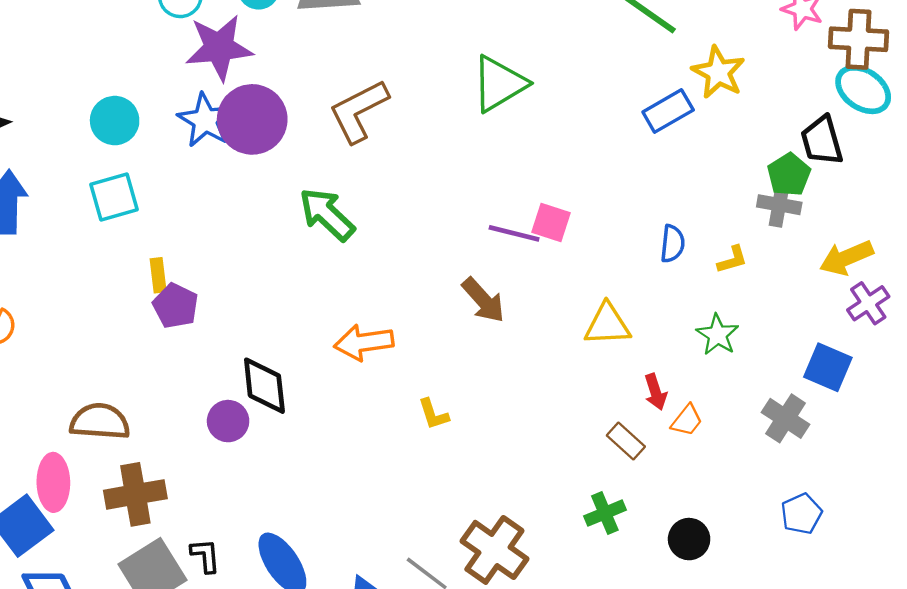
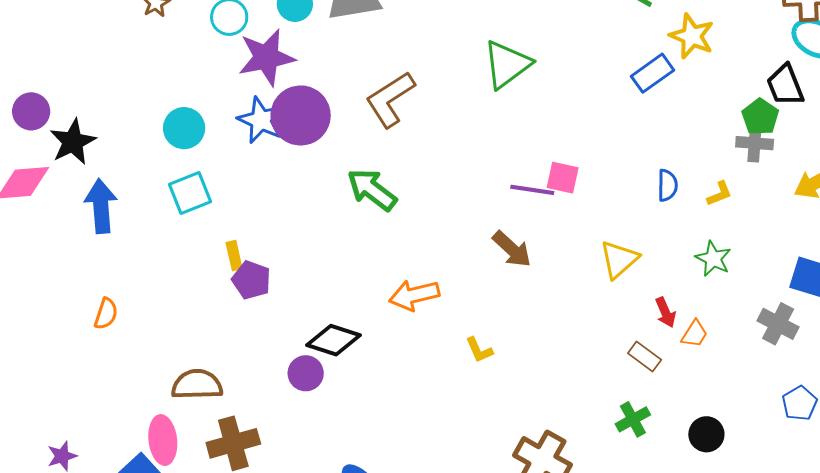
yellow triangle: (607, 325) -> (619, 259), turned -33
black diamond: (264, 386) -> (334, 340), turned -60

